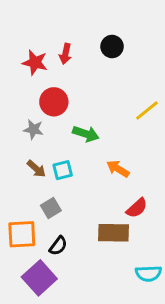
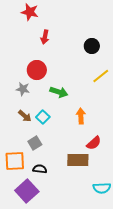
black circle: (112, 47) -> (92, 46), moved
red star: (35, 63) -> (30, 12), moved
orange arrow: (118, 169) -> (81, 116), turned 56
cyan square: (63, 170) -> (43, 117), turned -32
black semicircle: (58, 246) -> (40, 169), turned -120

